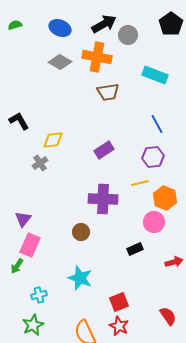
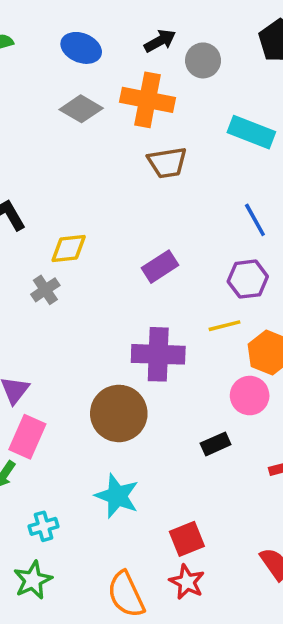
black arrow: (104, 24) -> (160, 41), size x0.7
brown circle: (81, 232) -> (119, 413), size x1.8

